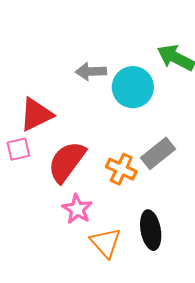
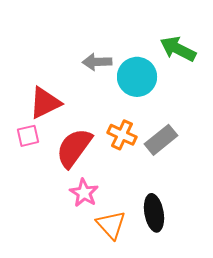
orange cross: (121, 169) -> (122, 135), moved

